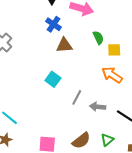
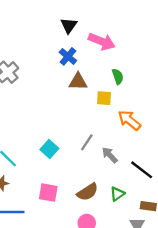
yellow square: (114, 50) -> (104, 98), moved
cyan square: (53, 79) -> (49, 149), moved
gray arrow: (98, 107) -> (110, 155), turned 35

